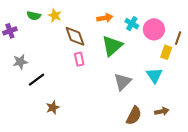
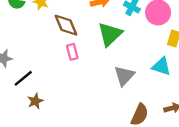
cyan triangle: (154, 75) -> (161, 66), turned -36
brown star: (53, 107) -> (35, 101), moved

